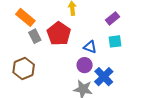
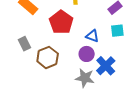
gray rectangle: (35, 36) -> (24, 44), moved
brown hexagon: (24, 68) -> (48, 57), moved

